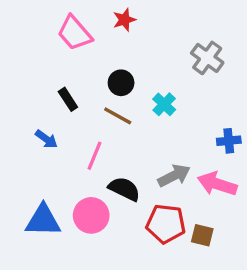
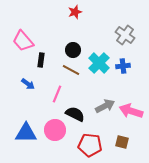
pink trapezoid: (75, 33) -> (23, 41), moved
black rectangle: (68, 99) -> (41, 60), turned 40
cyan cross: (164, 104) -> (99, 63), size x1.5
blue cross: (229, 141) -> (123, 66), moved
red pentagon: (166, 224) -> (90, 145), moved

